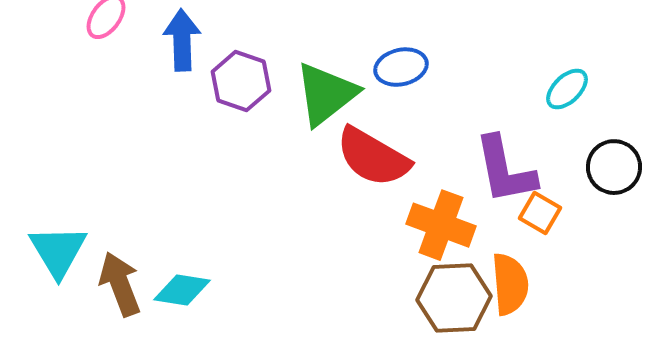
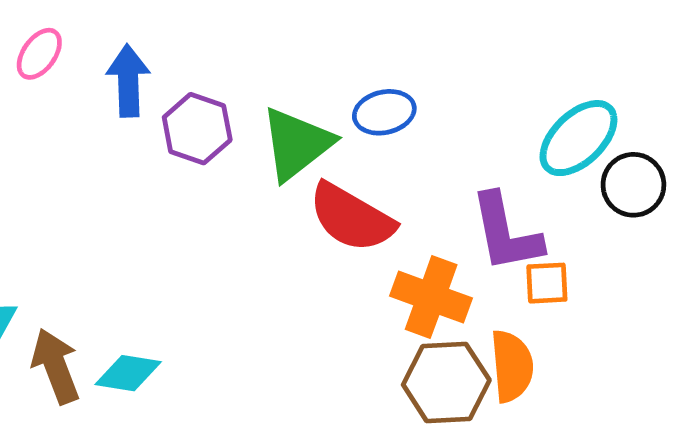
cyan ellipse: (567, 89) -> (578, 138), size x1.6
black circle: (614, 167) -> (633, 185), moved
orange square: (540, 213) -> (547, 283), turned -33

